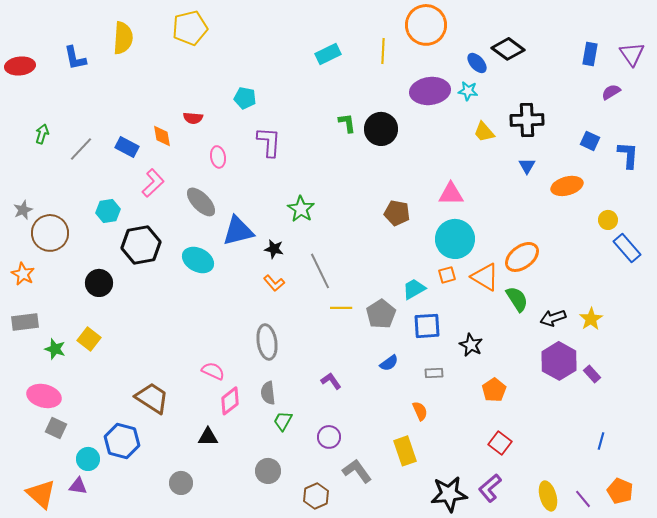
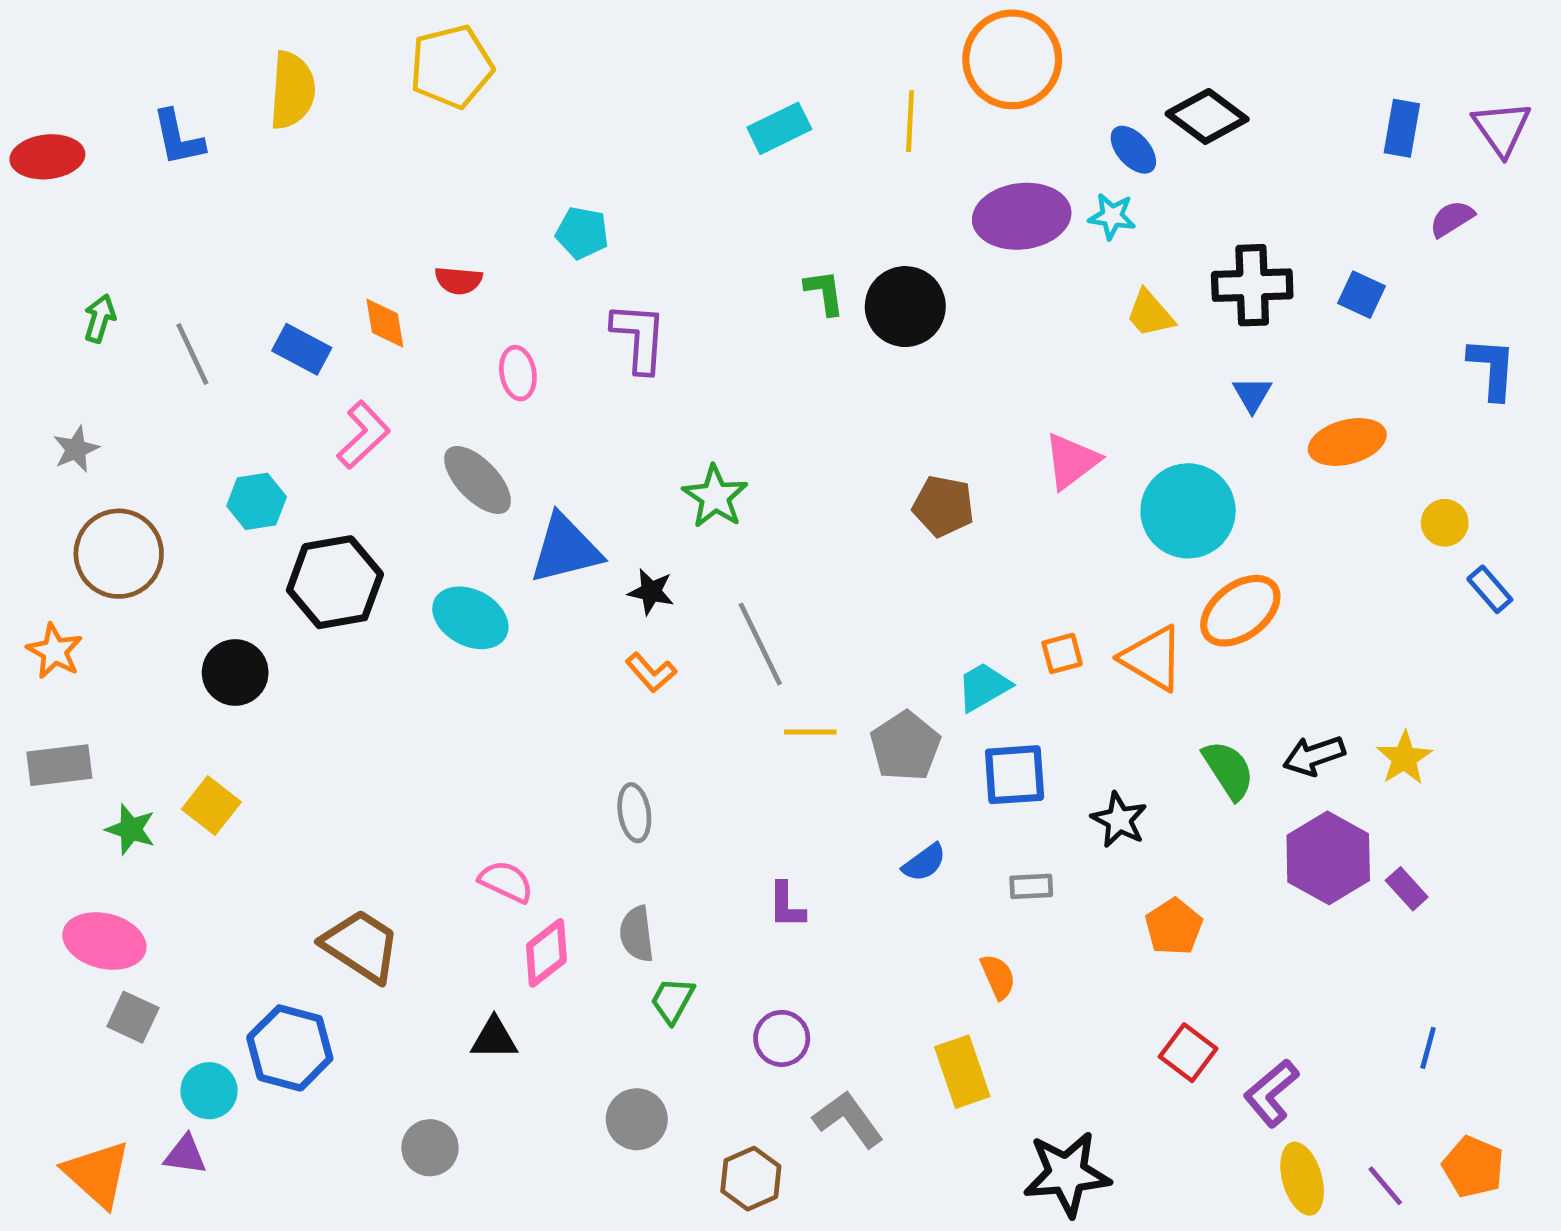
blue square: (590, 141) -> (1362, 295), moved
gray line: (81, 149) -> (192, 354), turned -68
pink triangle: (451, 194) -> (1072, 461), turned -36
gray star: (23, 210) -> (76, 449), moved
cyan circle: (455, 239) -> (1188, 511), moved
blue rectangle: (627, 248) -> (1490, 589), size x0.7
green semicircle: (517, 299) -> (1228, 770), moved
gray ellipse: (267, 342) -> (634, 813), size x0.7
purple L-shape: (331, 381) -> (786, 905), turned -145
purple L-shape: (490, 488) -> (1271, 1093), moved

